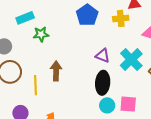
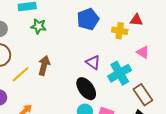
black ellipse: (103, 83) -> (86, 89), turned -55
yellow line: (36, 85) -> (21, 74), turned 36

